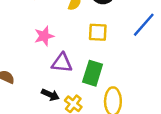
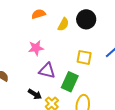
yellow square: (98, 32) -> (84, 57), moved

